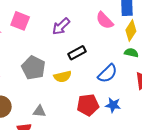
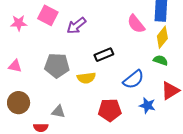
purple arrow: (61, 26) -> (76, 26), moved
gray pentagon: (33, 68) -> (57, 66), turned -30
blue star: (113, 105) -> (147, 105), moved

